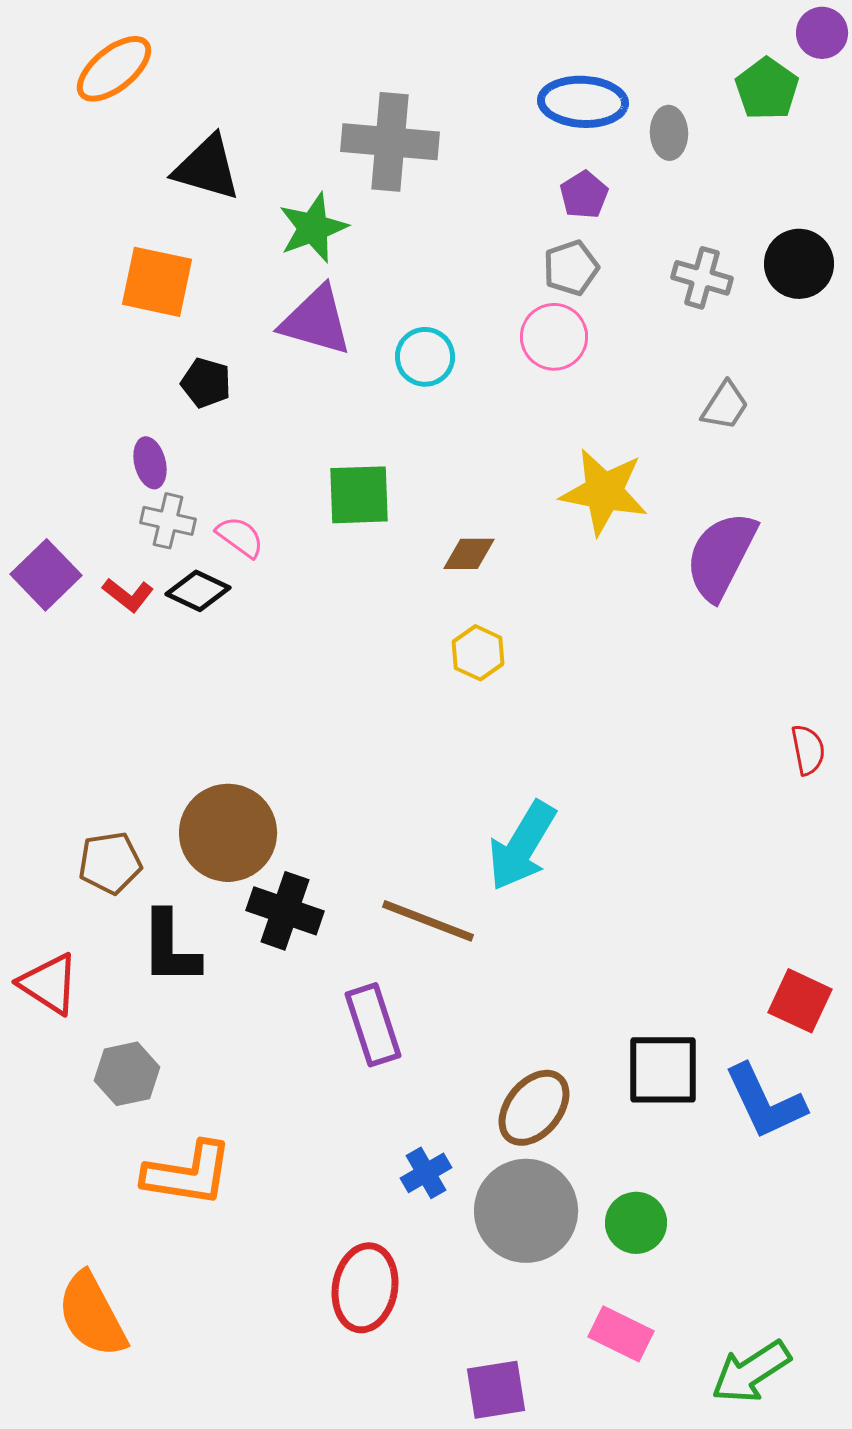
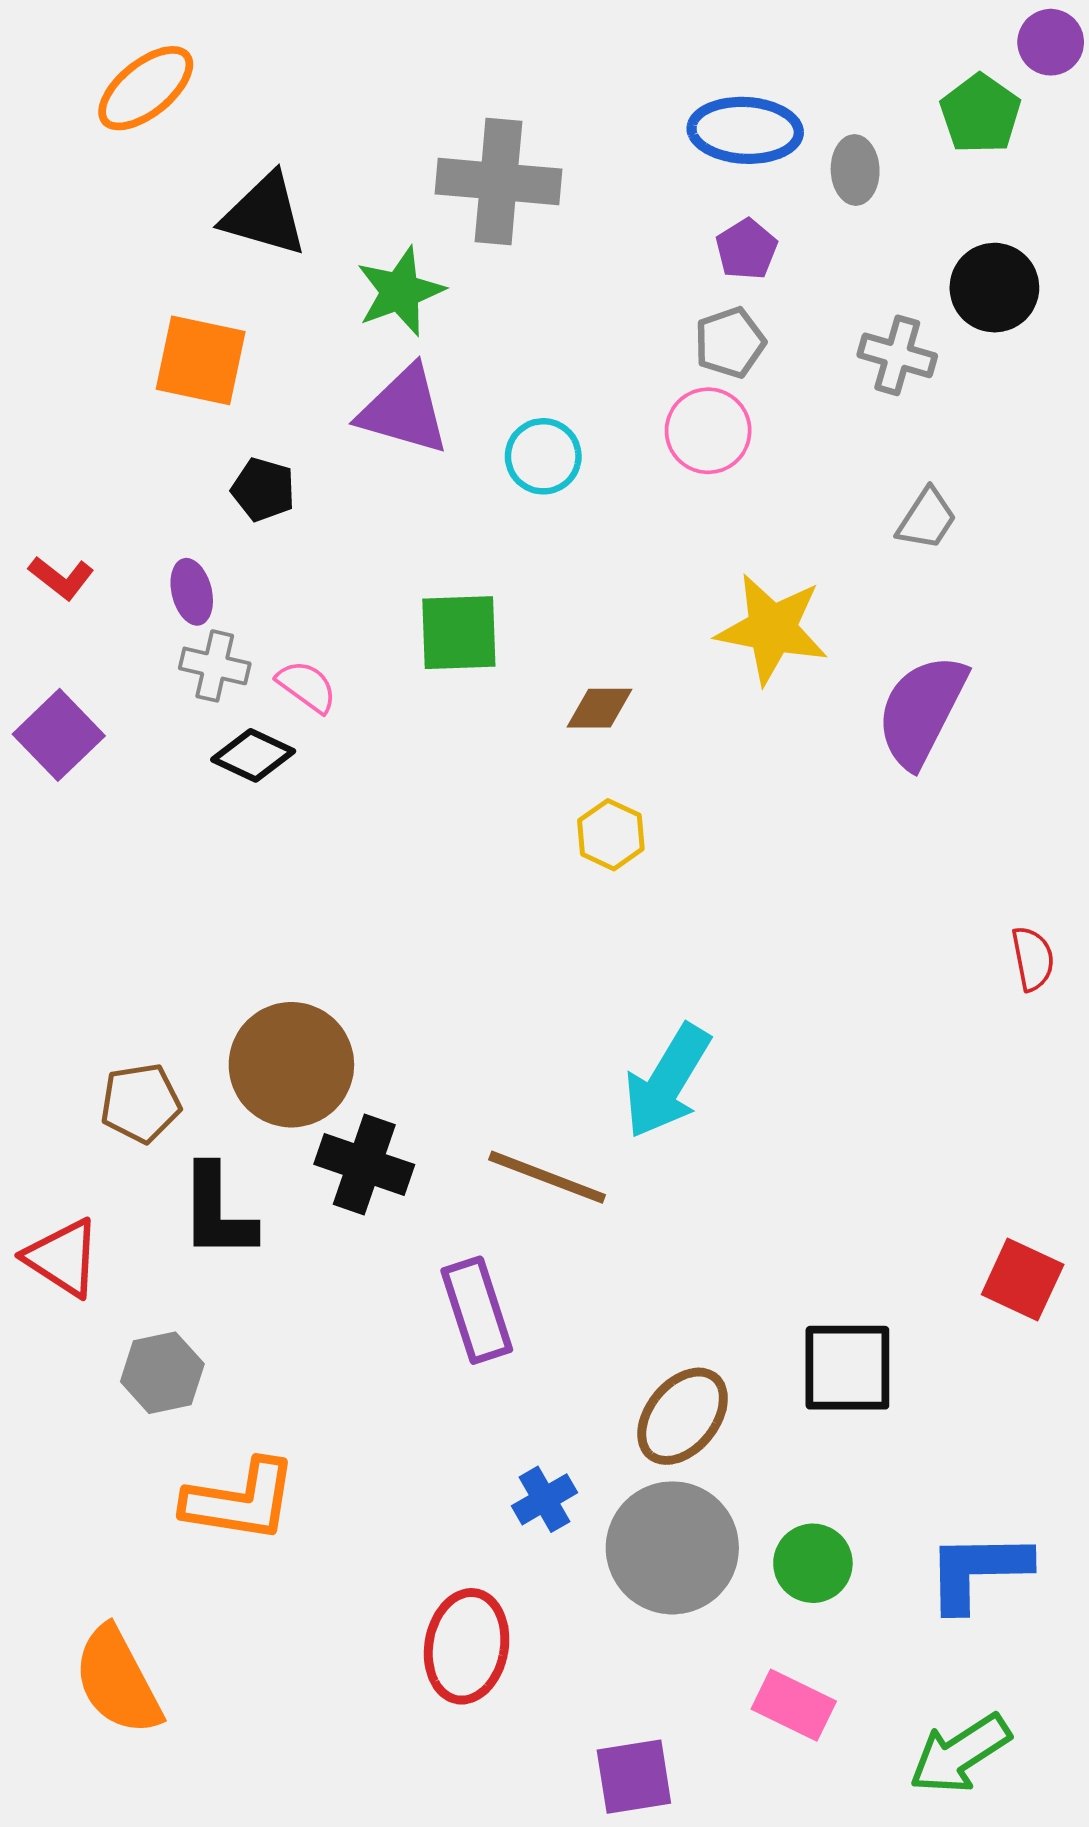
black circle: (799, 264) -> (994, 288), moved
red L-shape: (128, 595) -> (61, 578), moved
blue L-shape: (765, 1102) -> (978, 1571), moved, turned 114

